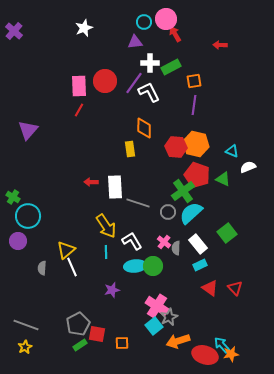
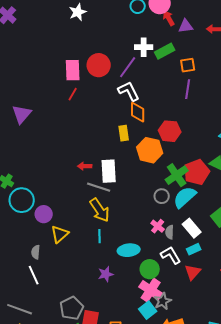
purple triangle: (135, 42) -> (186, 26), moved
white L-shape: (149, 92) -> (129, 91), moved
orange hexagon: (196, 144) -> (150, 150), moved
red pentagon: (197, 175) -> (197, 172), moved, turned 30
gray line: (138, 203) -> (99, 187), moved
purple circle: (18, 241) -> (44, 214), moved
white L-shape: (132, 241) -> (171, 255), moved
green circle: (153, 266) -> (150, 269), moved
white line: (72, 267) -> (34, 275), moved
red triangle: (210, 288) -> (193, 272), moved, turned 36

